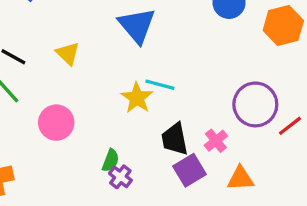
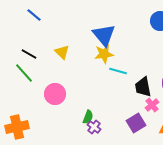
yellow star: (137, 98) -> (104, 54), moved, turned 30
black trapezoid: (175, 139) -> (143, 87), moved

